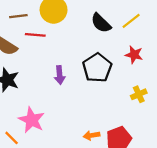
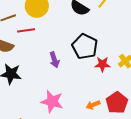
red star: (134, 55) -> (102, 64), moved
pink star: (32, 120) -> (52, 102), moved

